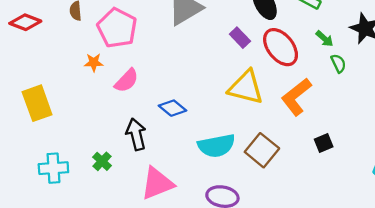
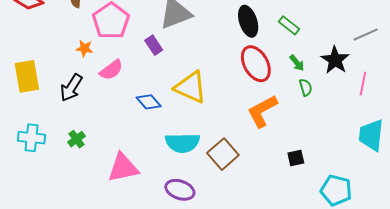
purple rectangle: (240, 38) -> (154, 45), moved
yellow triangle: (246, 87) -> (190, 87), moved
black arrow: (136, 134) -> (71, 88), moved, turned -144
black square: (324, 143) -> (296, 158), moved

